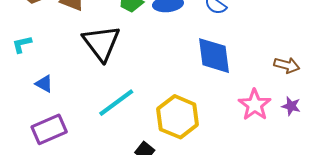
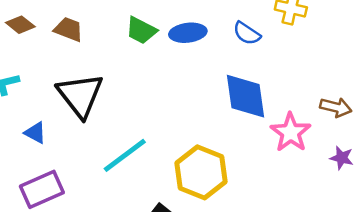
black triangle: (101, 43) -> (80, 95), moved
pink star: (255, 105) -> (291, 132), moved

